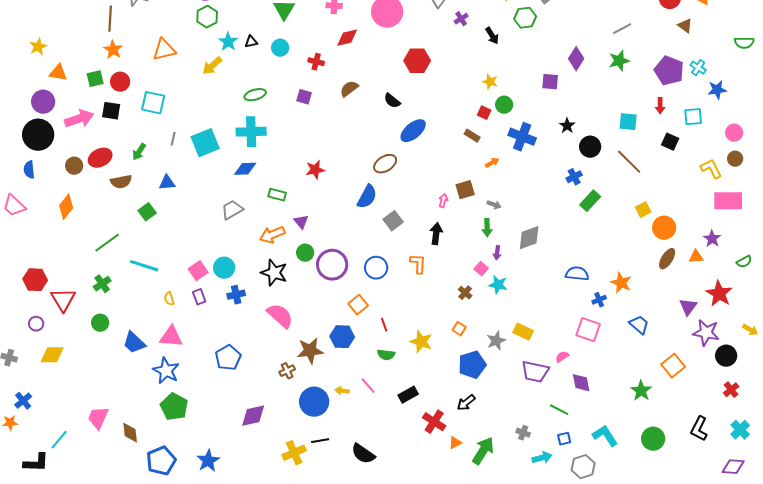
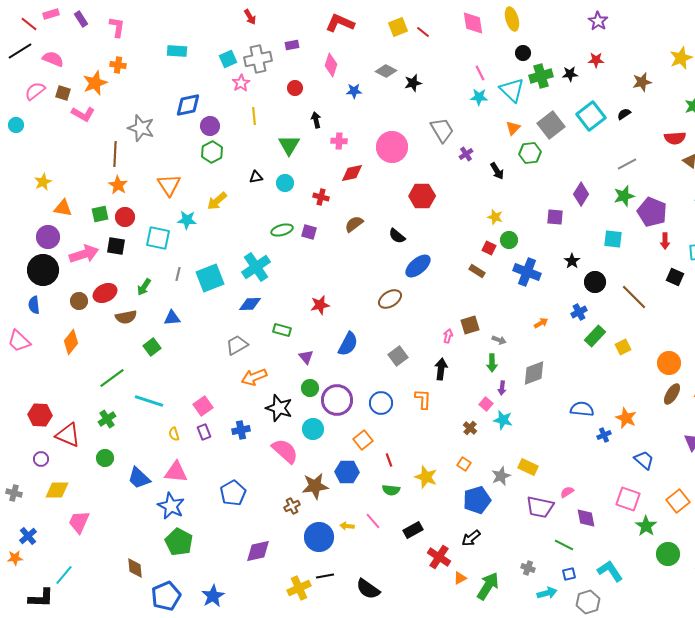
cyan star: (228, 42) -> (187, 220), moved, turned -30
orange triangle: (164, 50) -> (169, 185), turned -50
purple pentagon: (669, 71) -> (652, 212), moved
green ellipse: (255, 95) -> (282, 230), moved
cyan square: (628, 122) -> (613, 239), moved
cyan cross: (251, 132) -> (256, 267), turned -32
orange arrow: (492, 163) -> (541, 323), moved
blue semicircle: (367, 197) -> (348, 344), moved
yellow square: (643, 210) -> (623, 347), moved
orange arrow: (272, 235) -> (254, 377), moved
cyan circle: (224, 268) -> (313, 429), moved
red triangle: (63, 300) -> (68, 435), turned -36
pink square: (588, 330) -> (628, 499), moved
pink trapezoid: (98, 418) -> (79, 522), moved
green circle: (653, 439) -> (668, 554), moved

